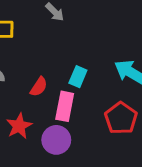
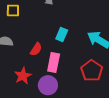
cyan rectangle: (78, 77) -> (62, 34), moved

